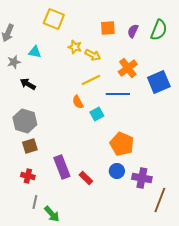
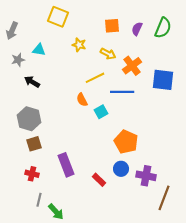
yellow arrow: (93, 55) -> (108, 54), moved
blue square: (159, 82) -> (163, 80), turned 30
red rectangle: (86, 178) -> (99, 180), moved

